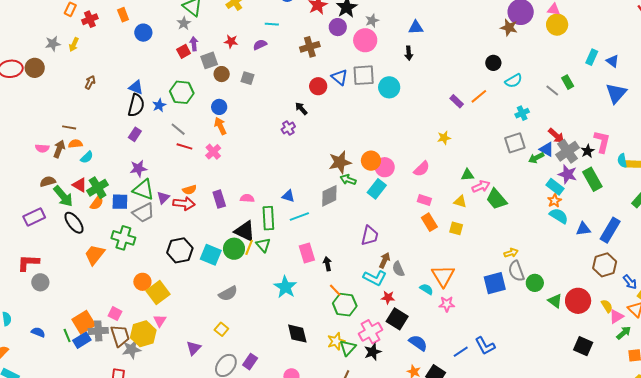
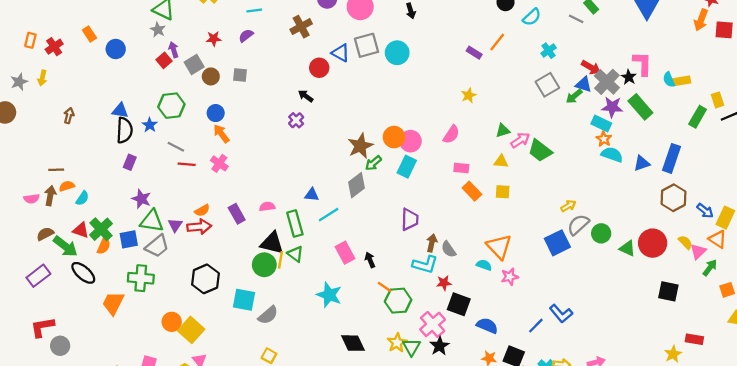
purple star: (138, 168) -> (141, 199), turned -30
green arrow: (348, 180) -> (373, 163), turned -49
cyan square: (211, 255) -> (244, 300), moved
gray semicircle: (516, 271) -> (578, 225), turned 80

